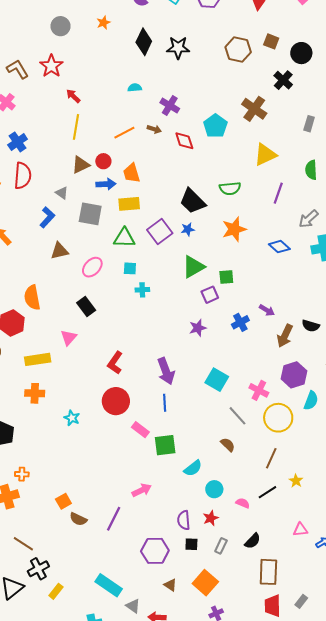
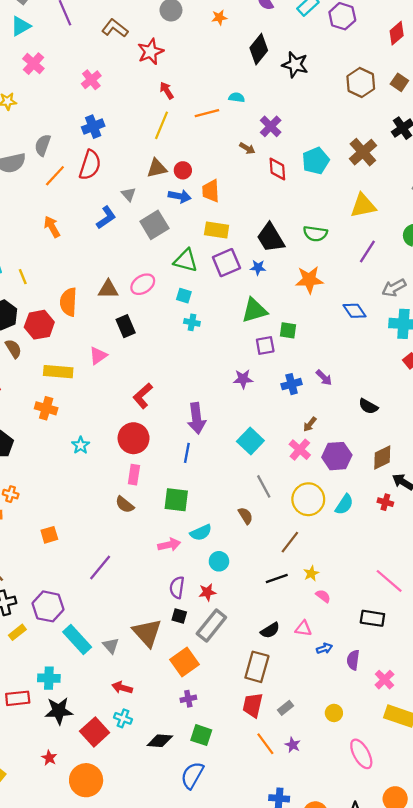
brown L-shape: (18, 69) -> (115, 28), moved, turned -35
orange line: (124, 133) -> (207, 113), moved
yellow rectangle: (129, 204) -> (217, 230), moved
gray square: (90, 214) -> (154, 225), turned 35
brown triangle: (59, 251) -> (108, 289), moved
brown arrow: (285, 336) -> (310, 424), moved, size x0.6
pink cross: (259, 390) -> (300, 450), moved
cyan semicircle: (311, 401) -> (344, 504), moved
pink rectangle: (140, 430) -> (134, 475), moved, turned 48
pink arrow: (142, 490) -> (169, 545), moved
pink semicircle: (243, 503) -> (323, 596), moved
brown semicircle: (78, 519) -> (125, 505), moved
black semicircle: (253, 541) -> (270, 630), moved
gray rectangle: (221, 546) -> (211, 626), size x1.8
purple hexagon: (155, 551) -> (48, 606), moved
brown triangle: (170, 585) -> (147, 633), moved, size x2.0
gray triangle: (133, 606) -> (111, 646), moved

